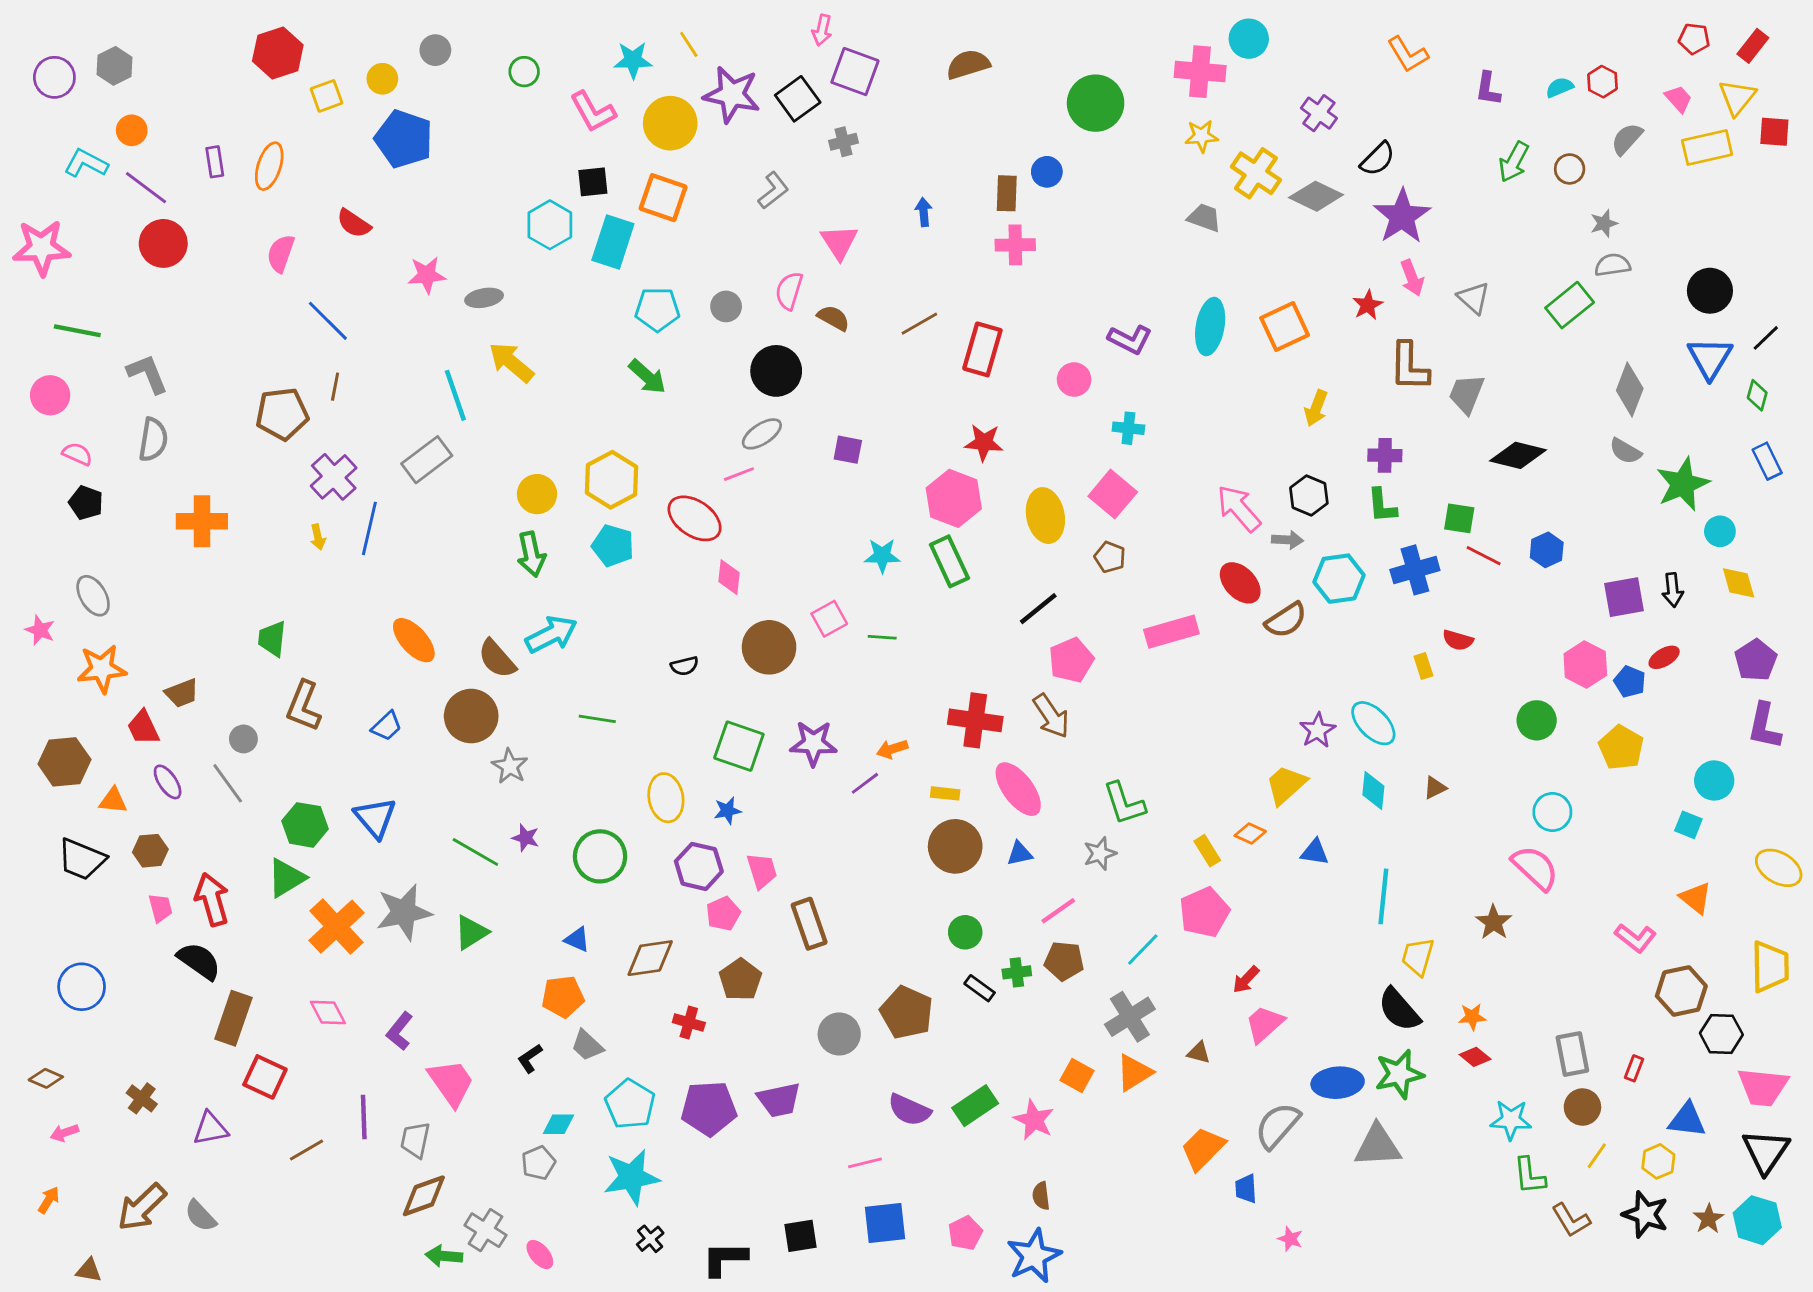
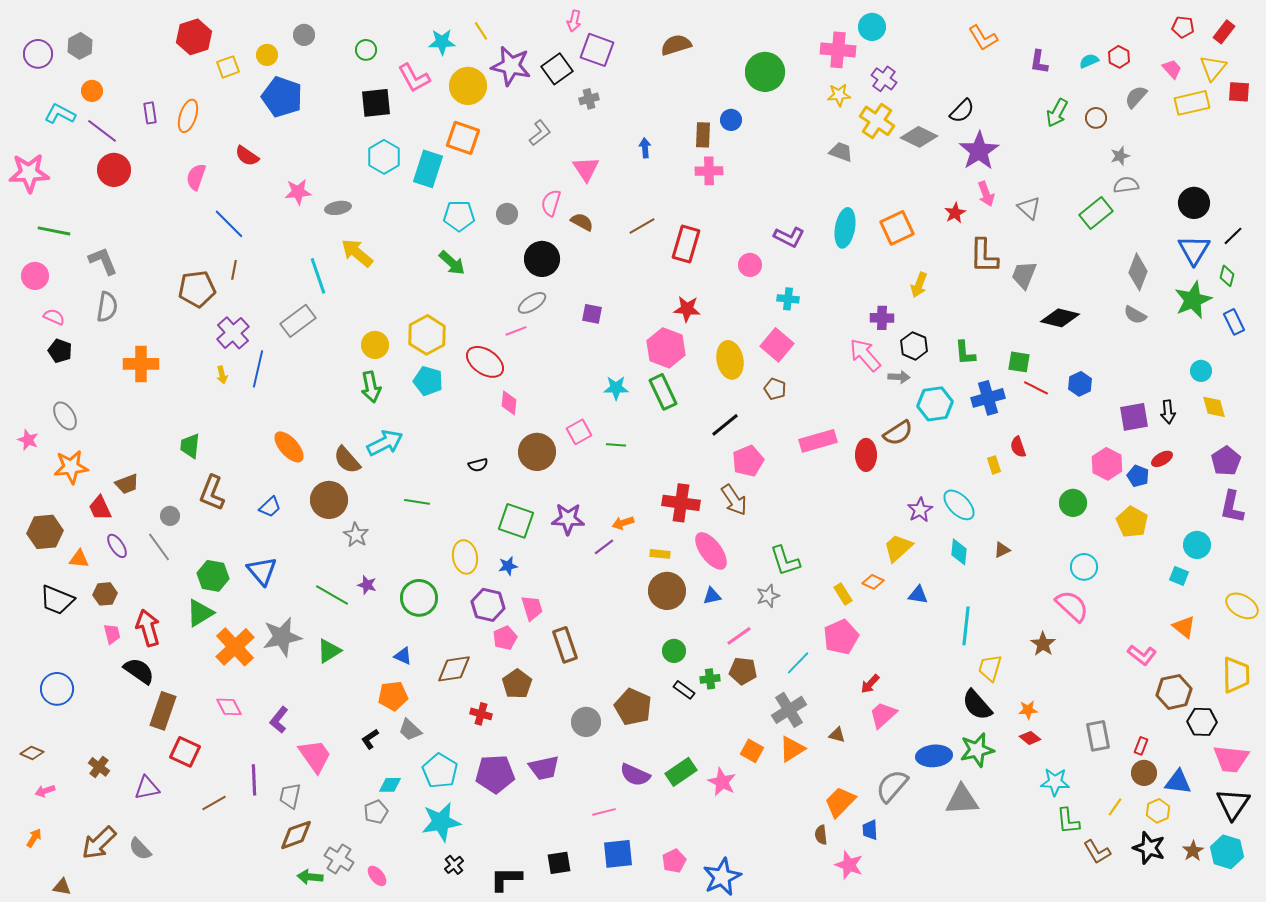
purple cross: (1319, 113) -> (884, 79), moved
black square: (593, 182) -> (376, 103), moved, size x1.4
purple cross: (1385, 455) -> (882, 318), moved
green star: (1683, 484) -> (1193, 300), moved
red ellipse: (1240, 583) -> (866, 455), moved, turned 44
red semicircle: (1458, 640) -> (1018, 447), turned 55
brown circle: (1582, 1107) -> (1144, 773), moved
brown semicircle: (1041, 1196) -> (821, 835), moved
pink star: (1290, 1239) -> (849, 865), moved, size x1.6

